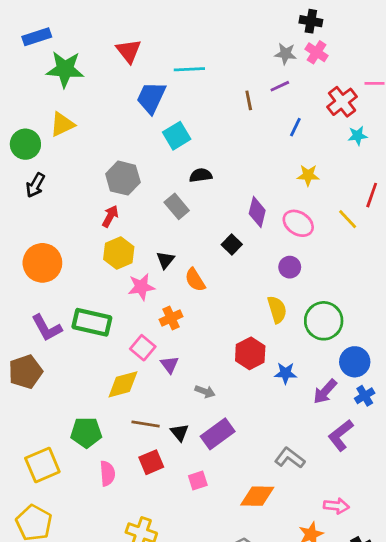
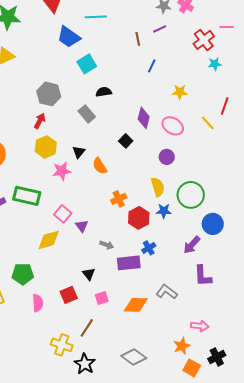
blue trapezoid: (151, 98) -> (69, 37), turned -80
blue line: (295, 127) -> (152, 66), moved
orange cross: (171, 318) -> (119, 199), moved
blue star: (285, 373) -> (164, 211), moved
blue cross: (365, 396) -> (149, 248), moved
brown line: (146, 424) -> (87, 328), moved, turned -66
purple rectangle: (218, 434) -> (129, 263), moved, turned 30
purple L-shape: (341, 435) -> (203, 276), turned -55
pink square: (198, 481) -> (102, 298), moved
orange diamond: (257, 496) -> (136, 305), moved

